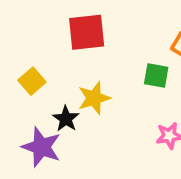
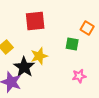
black star: (66, 119) -> (24, 67), size x1.5

